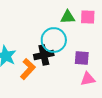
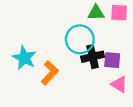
black cross: (44, 55) -> (93, 57), moved
pink triangle: (88, 79) -> (119, 84), turned 42

